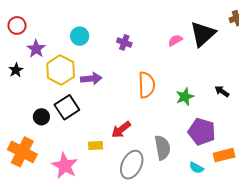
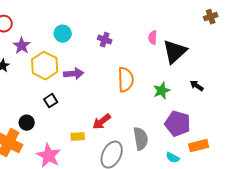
black triangle: (203, 34) -> (175, 52), moved
pink semicircle: (175, 40) -> (153, 38), turned -56
black square: (67, 107) -> (51, 101), size x0.6
black circle: (41, 117) -> (27, 123), moved

